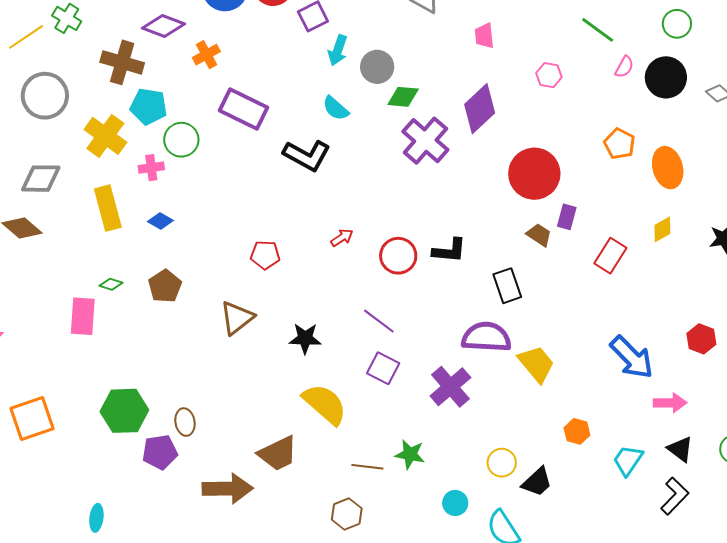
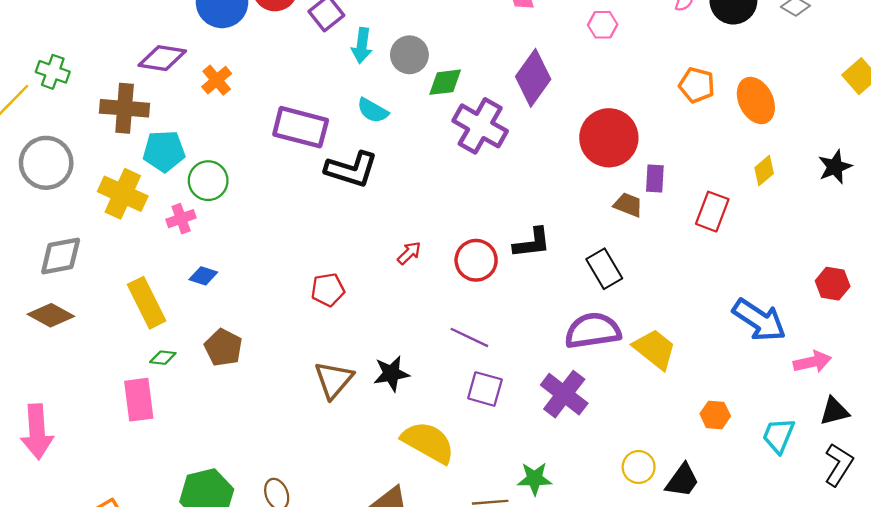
purple rectangle: (244, 109) -> (301, 127), moved
yellow rectangle: (108, 208) -> (147, 303), moved
brown triangle: (237, 318) -> (334, 380), moved
black triangle: (680, 449) -> (834, 411), turned -40

